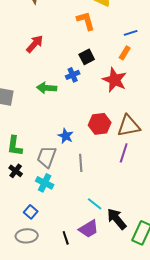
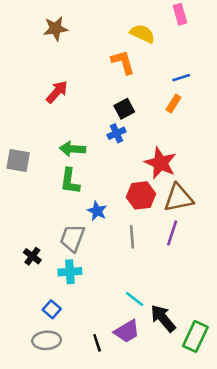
blue cross: (73, 75) -> (116, 133), moved
red star: (115, 80) -> (160, 163), moved
green L-shape: (15, 146) -> (70, 181), moved
gray line: (81, 163) -> (132, 237), moved
cyan cross: (45, 183) -> (70, 272), turned -30

